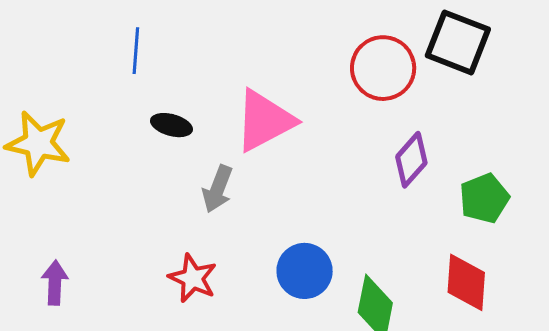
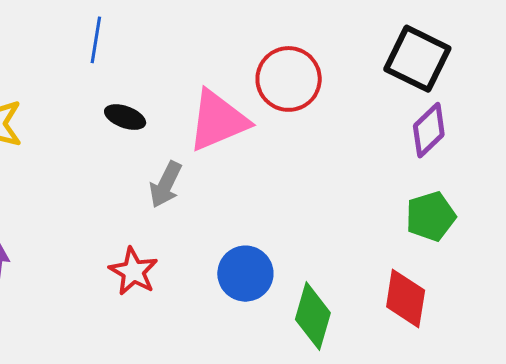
red circle: (383, 68) -> (289, 79), moved
purple diamond: (411, 160) -> (429, 130), moved

